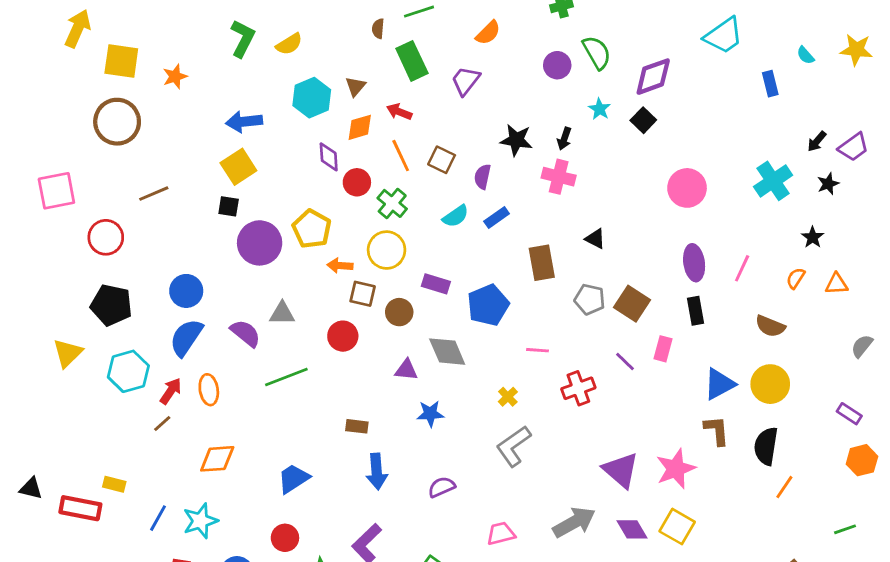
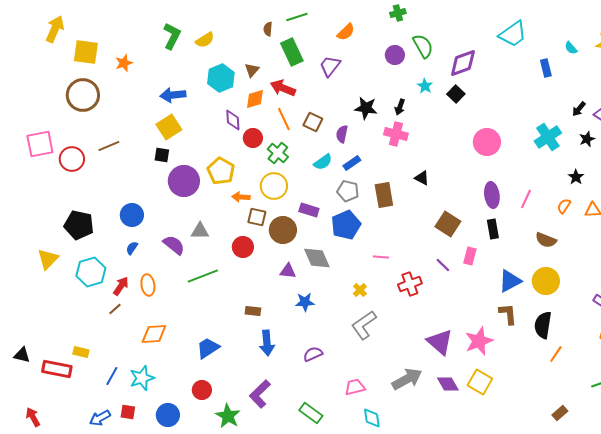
red arrow: (399, 112) -> (283, 88), size x1.4
red circle: (106, 237) -> (72, 159), moved
gray pentagon: (590, 299) -> (348, 191), moved
brown circle: (399, 312) -> (283, 230), size x1.4
blue semicircle: (186, 337) -> (132, 248), size x0.5

